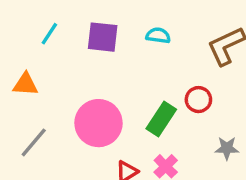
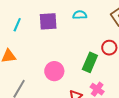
pink circle: (98, 123) -> (54, 71), size x0.7

